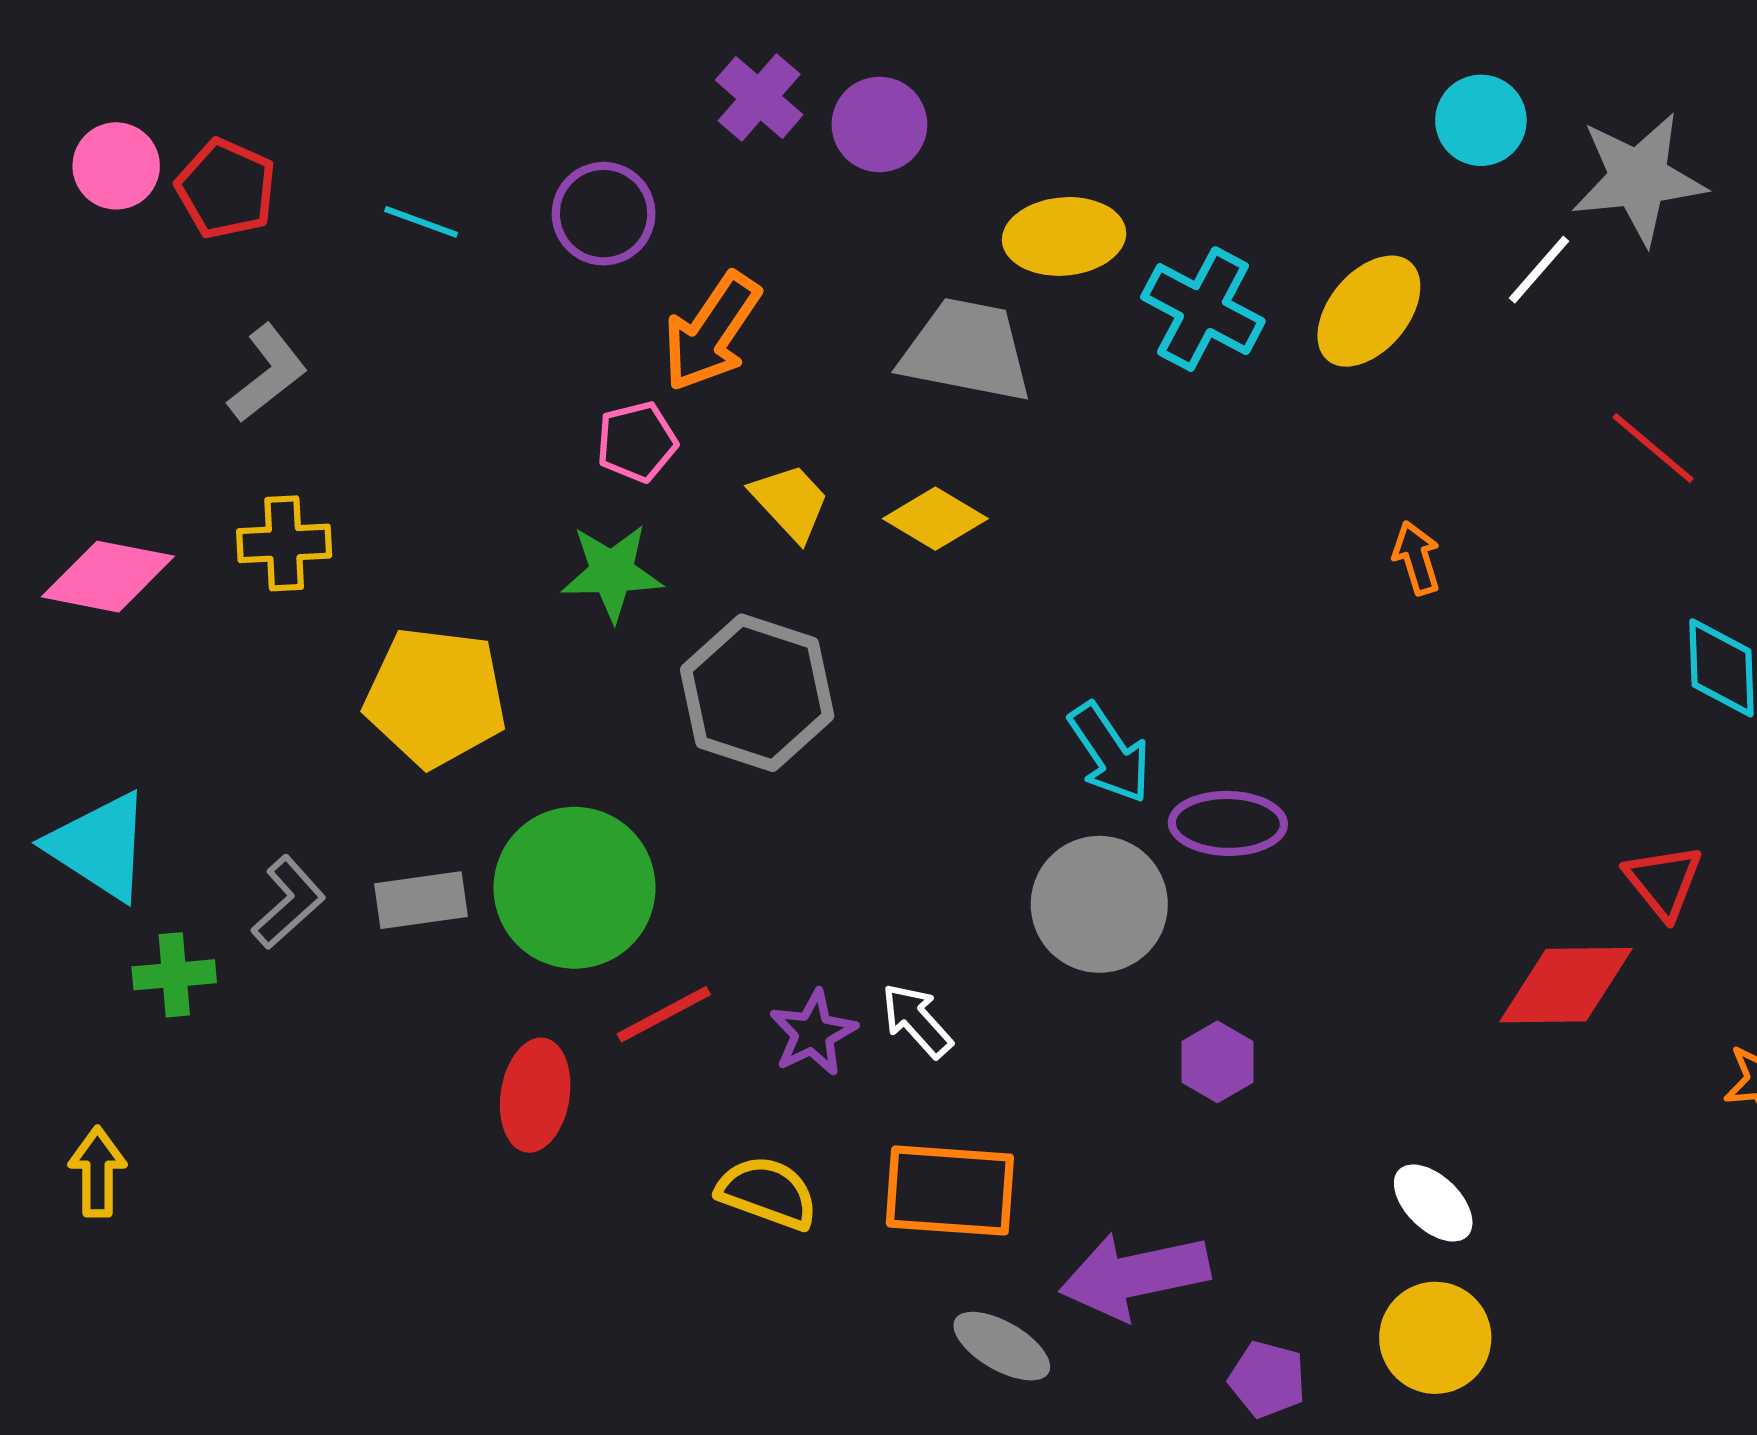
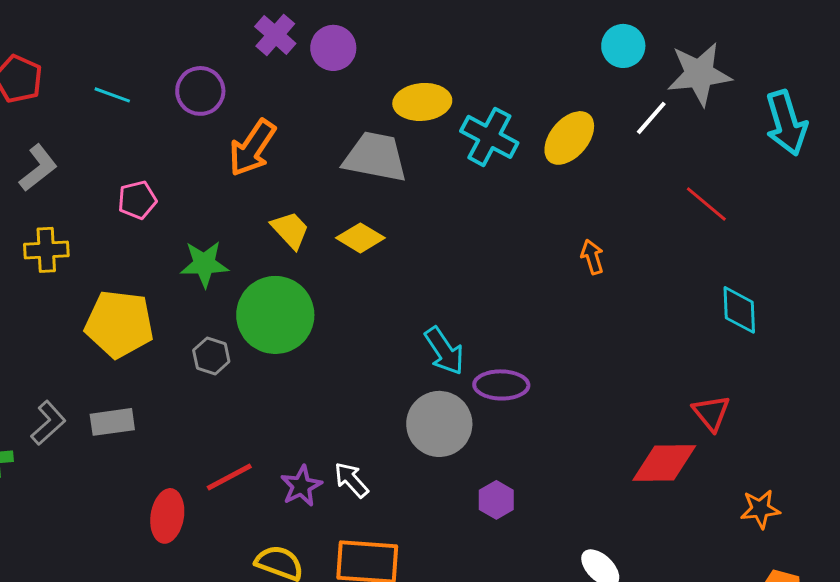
pink pentagon: (637, 442) -> (137, 200), moved
gray hexagon: (757, 693) -> (211, 356), moved, size x0.5
green circle: (575, 888) -> (275, 315), moved

